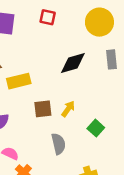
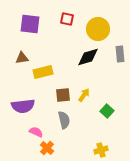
yellow circle: (99, 22) -> (98, 29), moved
gray semicircle: (58, 144) -> (64, 120), moved

